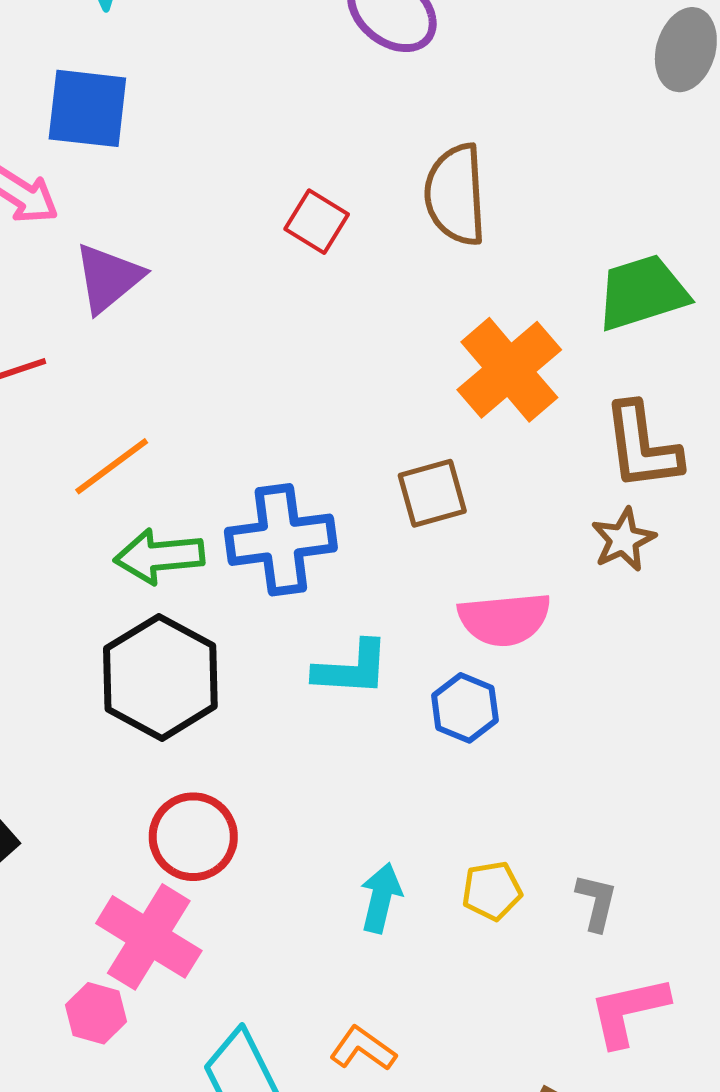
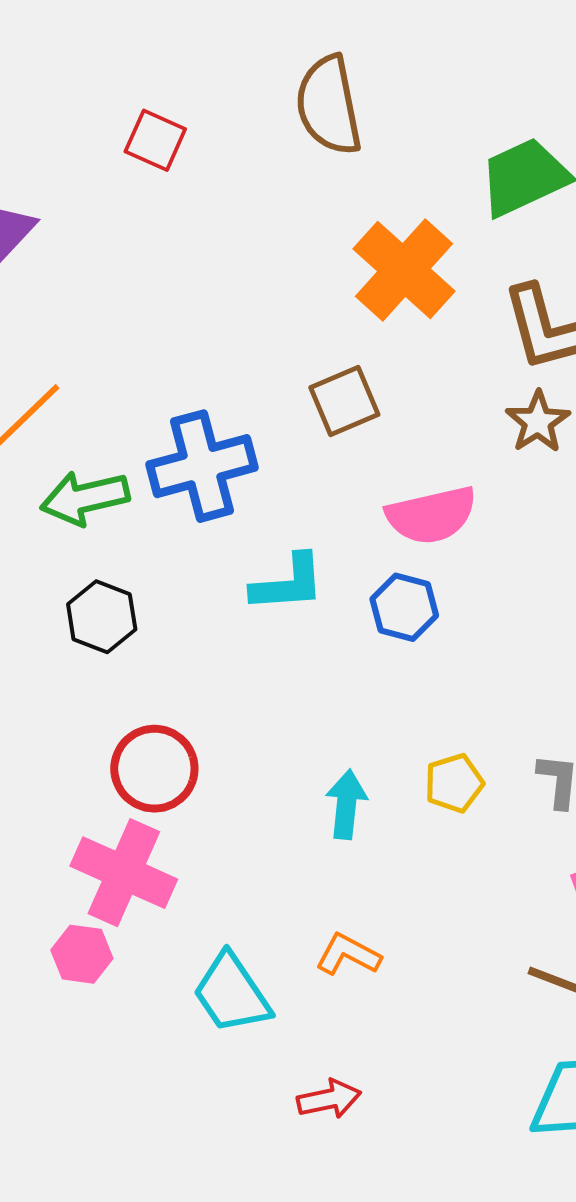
red square: (317, 222) -> (155, 140), moved
black hexagon: (160, 677) -> (102, 617), size x0.6

